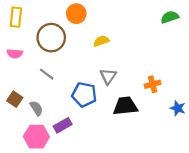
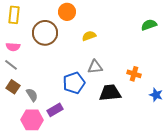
green semicircle: (170, 17) -> (149, 25), moved
gray line: (47, 74) -> (11, 65), moved
gray triangle: (108, 76) -> (95, 67), turned 49
orange cross: (153, 84) -> (134, 74), turned 32
blue pentagon: (84, 95) -> (74, 83), turned -30

